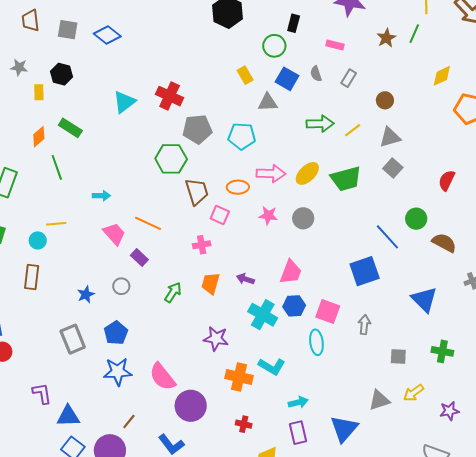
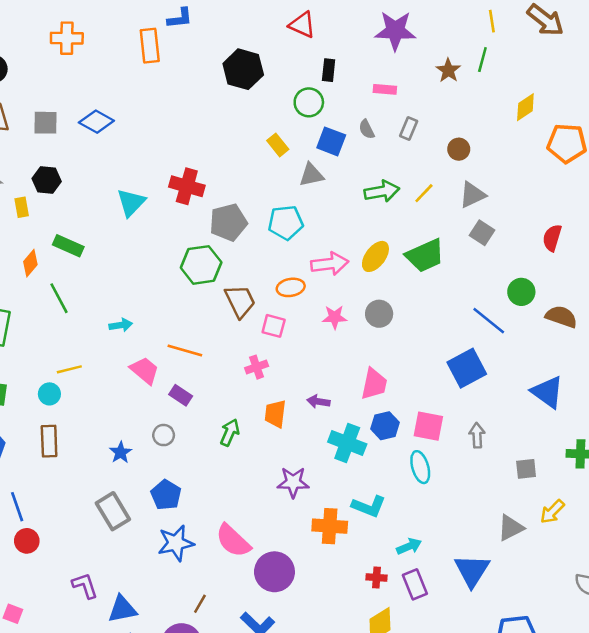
red cross: (244, 424) -> (377, 577), moved

